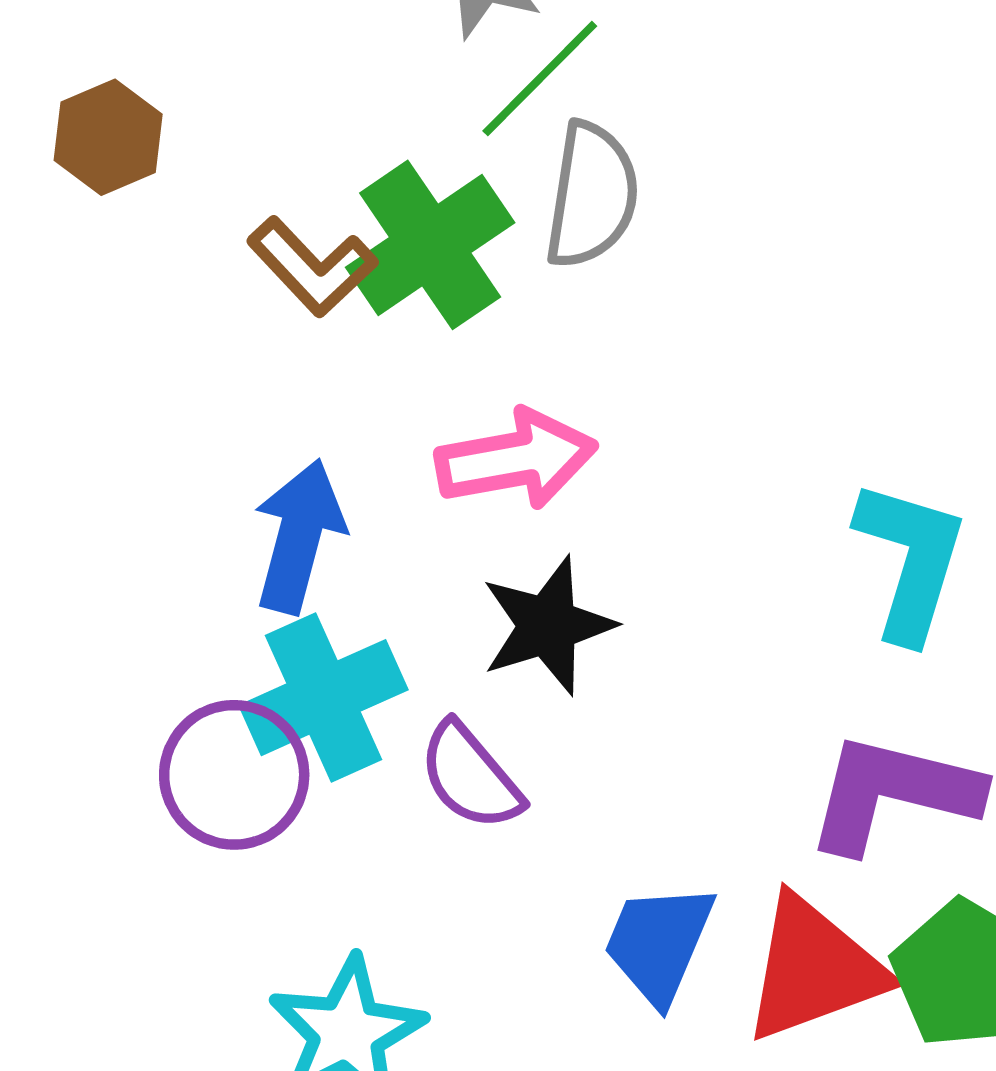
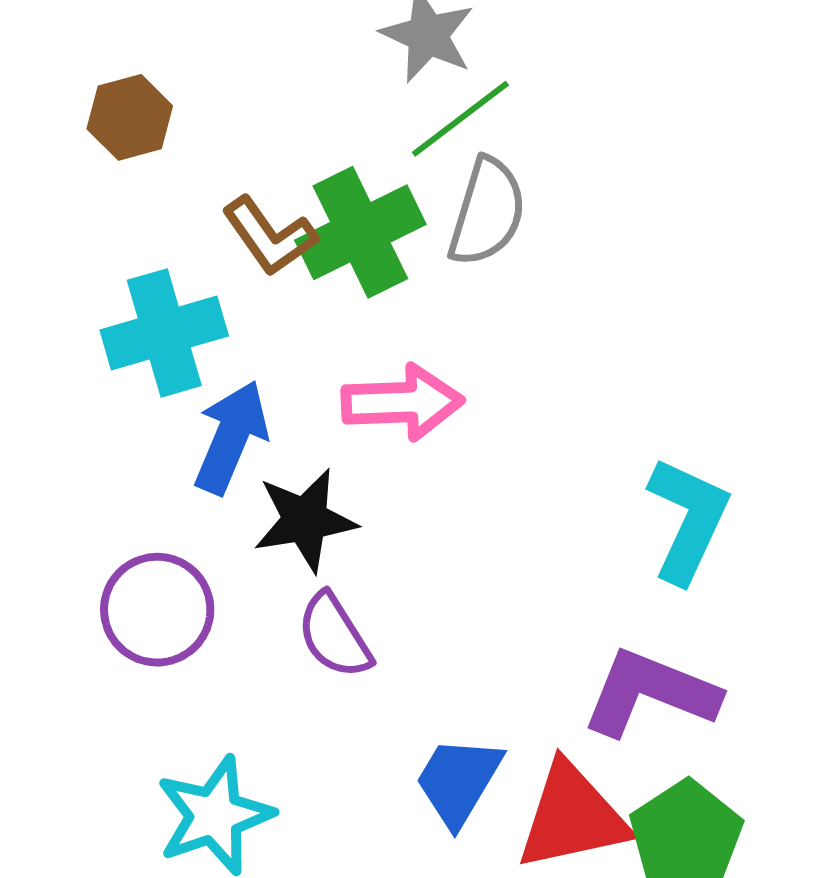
black star: (548, 626) -> (305, 520), moved
cyan cross: (324, 698) -> (164, 333), moved

